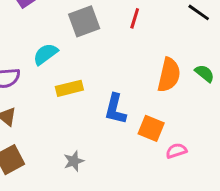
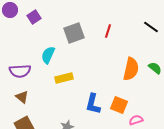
cyan semicircle: (45, 54) -> (48, 55), turned -30
blue L-shape: (115, 109) -> (93, 104), moved

